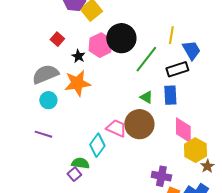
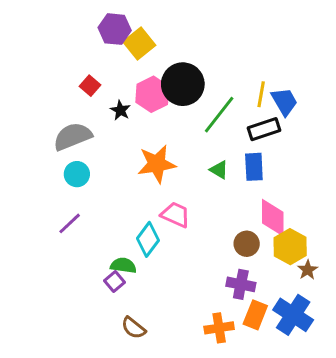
yellow line: (171, 35) -> (261, 94), moved
orange star: (77, 83) -> (157, 164), moved
brown circle: (139, 124) -> (247, 244), moved, size x0.6
purple line: (43, 134) -> (70, 223), turned -60

